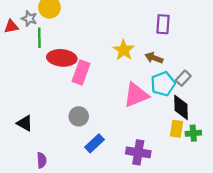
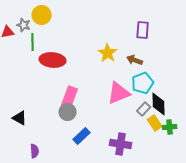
pink rectangle: (81, 73) -> (70, 97), moved
gray rectangle: (183, 78) -> (144, 109), moved
yellow rectangle: (176, 129) -> (155, 123), turned -42

